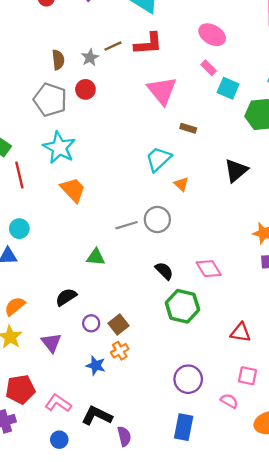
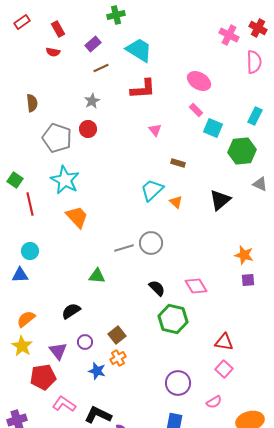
brown line: (113, 46) -> (101, 68), moved
brown semicircle: (58, 60) -> (32, 103), moved
pink triangle: (162, 91) -> (155, 130), size x0.5
orange triangle: (181, 184) -> (176, 202), moved
purple circle: (91, 323) -> (85, 342), moved
pink square: (247, 376) -> (224, 369), moved, turned 30
red pentagon: (20, 389) -> (43, 377), moved
pink semicircle: (229, 401) -> (214, 402), turned 119

